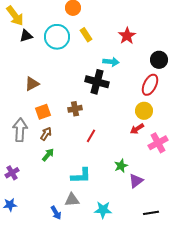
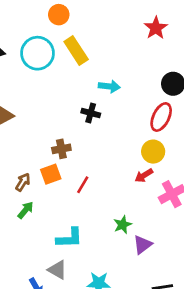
yellow rectangle: (86, 35) -> (76, 51), size x1.5
red star: (127, 36) -> (156, 28), moved
black cross: (97, 82) -> (91, 113), size x0.6
orange square: (43, 112) -> (51, 174), moved
gray triangle: (72, 200) -> (57, 270), turned 35

